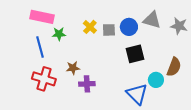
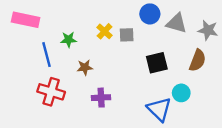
pink rectangle: (42, 17) -> (26, 20), moved
blue circle: (129, 27) -> (150, 14), moved
brown semicircle: (174, 67) -> (197, 60), moved
brown star: (73, 68) -> (85, 67), moved

